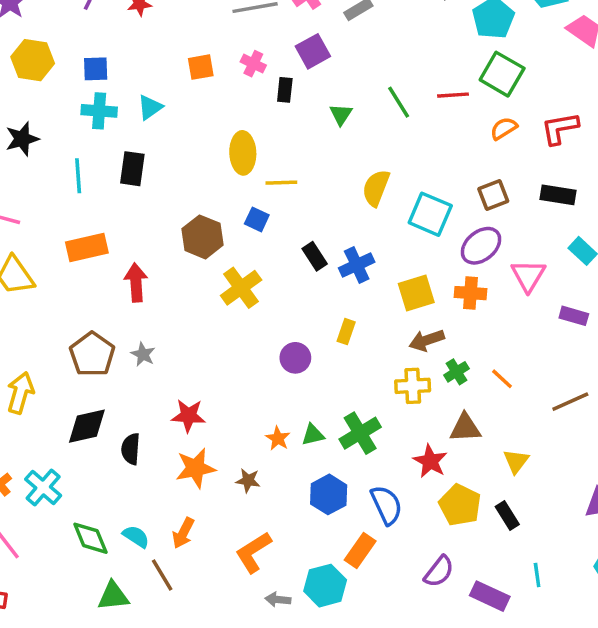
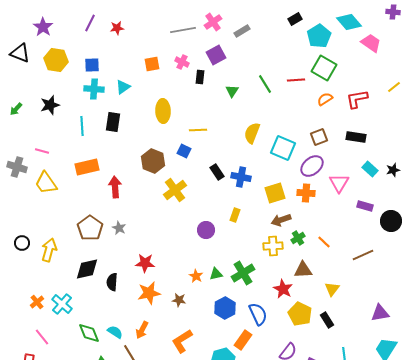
yellow ellipse: (243, 153) -> (163, 111), moved
blue cross: (357, 265) -> (241, 177), turned 36

